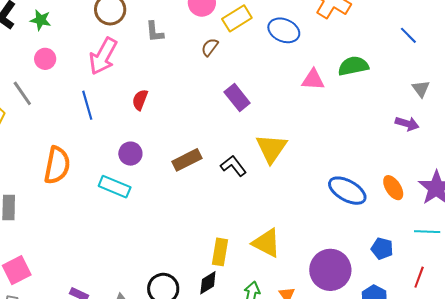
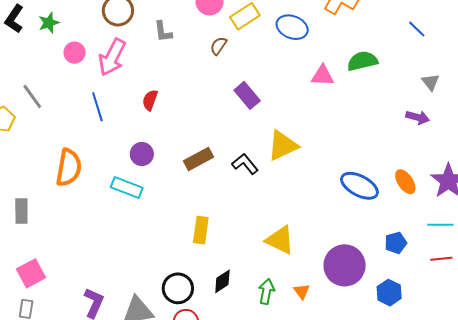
green star: (41, 20) -> (49, 23), turned -30
pink circle: (45, 59) -> (75, 53), moved
yellow triangle: (271, 148) -> (283, 145), turned 32
blue pentagon: (382, 248) -> (396, 243), turned -30
yellow rectangle: (220, 252) -> (201, 230), moved
red line: (419, 277) -> (441, 259), moved, turned 65

